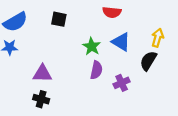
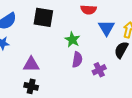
black square: (59, 19) -> (43, 17), size x1.5
blue triangle: (121, 42) -> (106, 28), moved, turned 30

